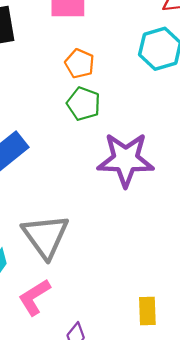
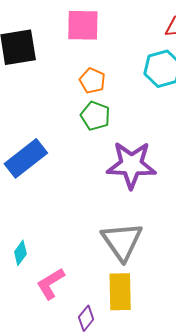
gray triangle: (46, 236) -> (122, 241), moved
yellow rectangle: (147, 311) -> (120, 292), moved, size x1.5

